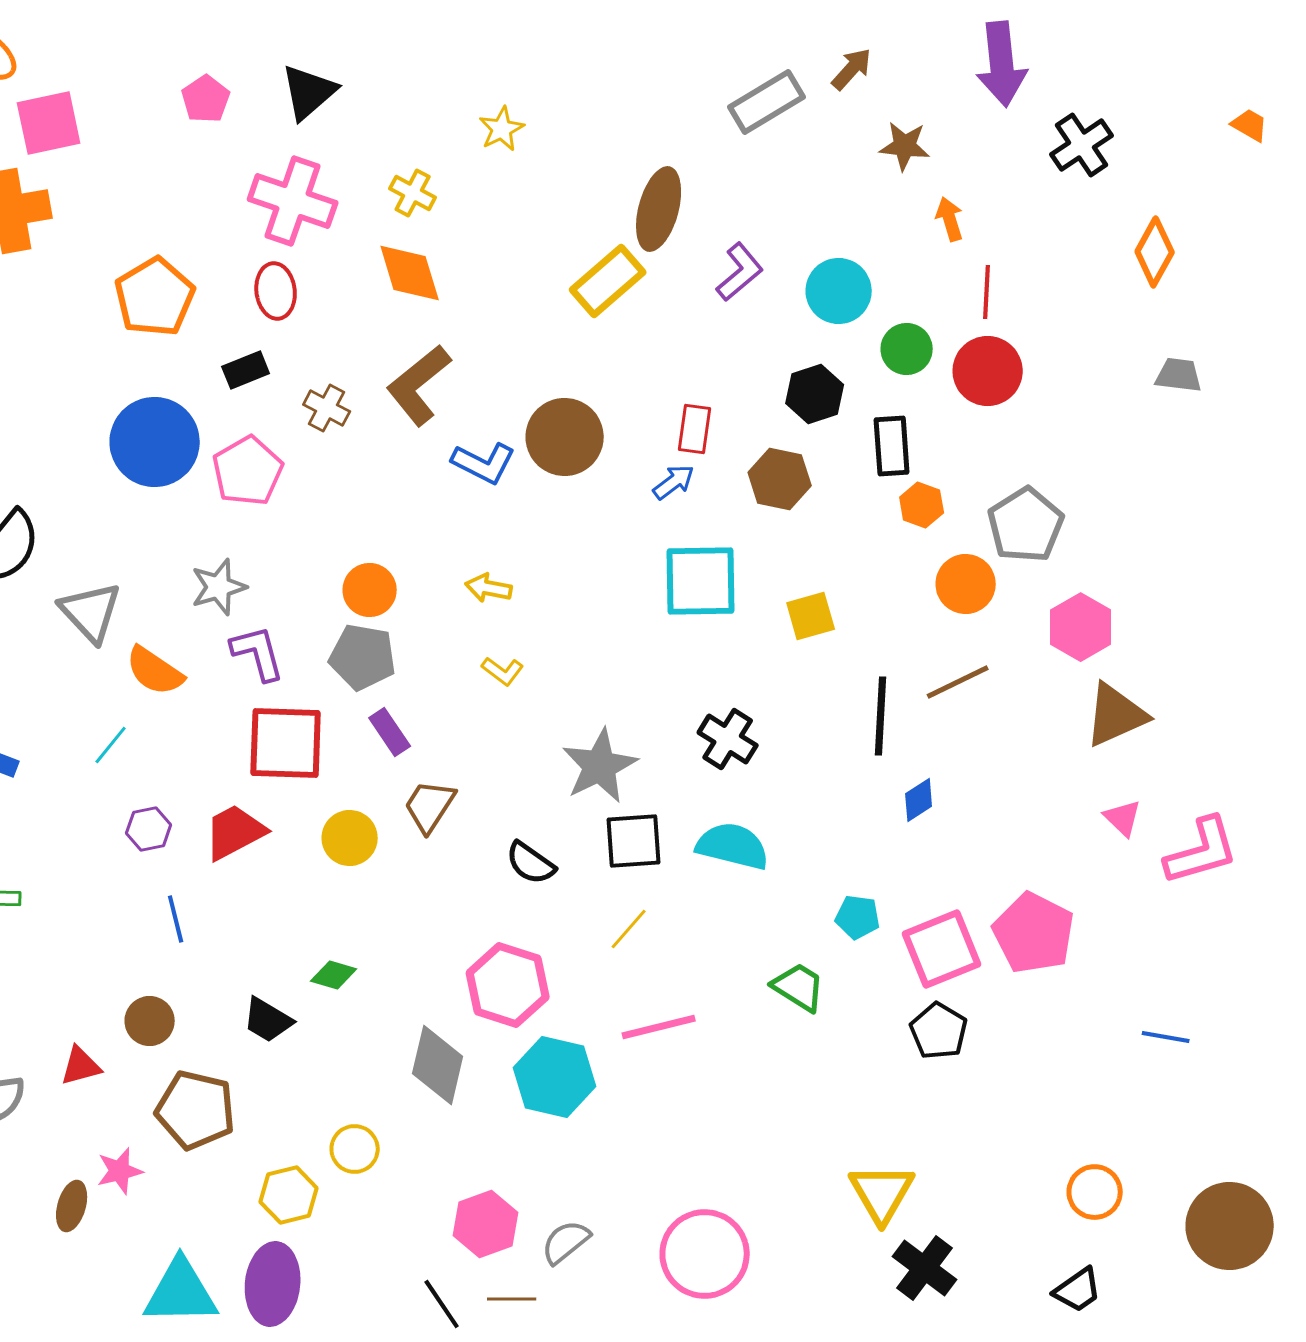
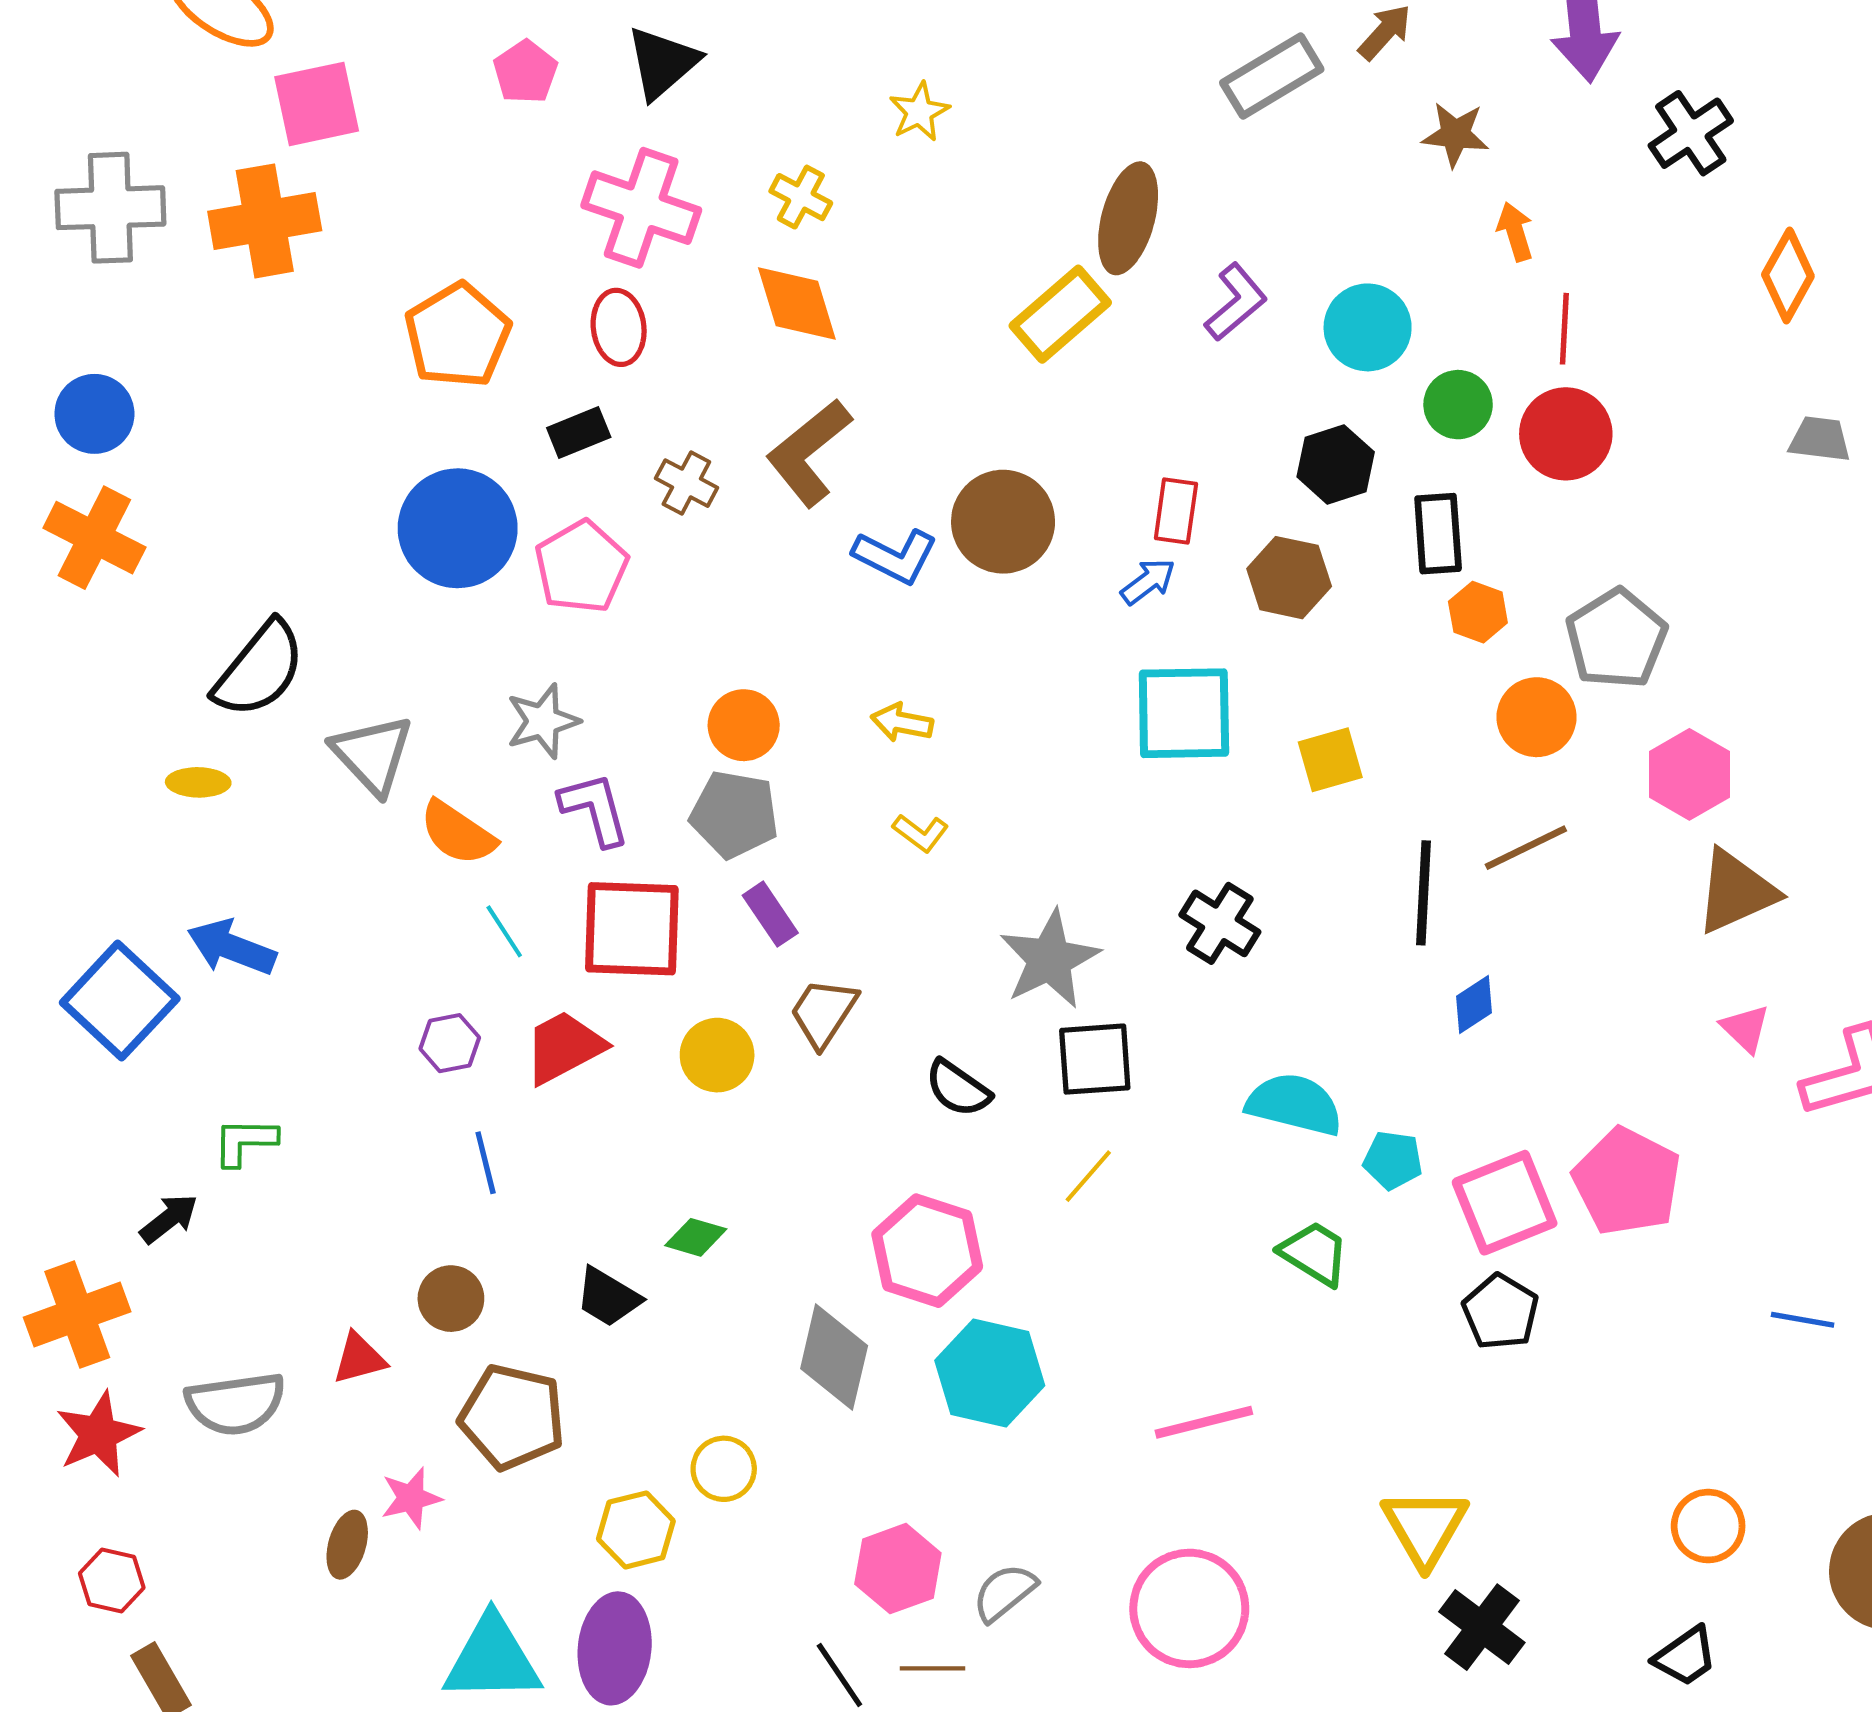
cyan line: (111, 745) -> (504, 931), moved, turned -72
cyan semicircle: (733, 846) -> (1294, 1104), moved
pink line: (659, 1027) -> (1204, 1422), moved

